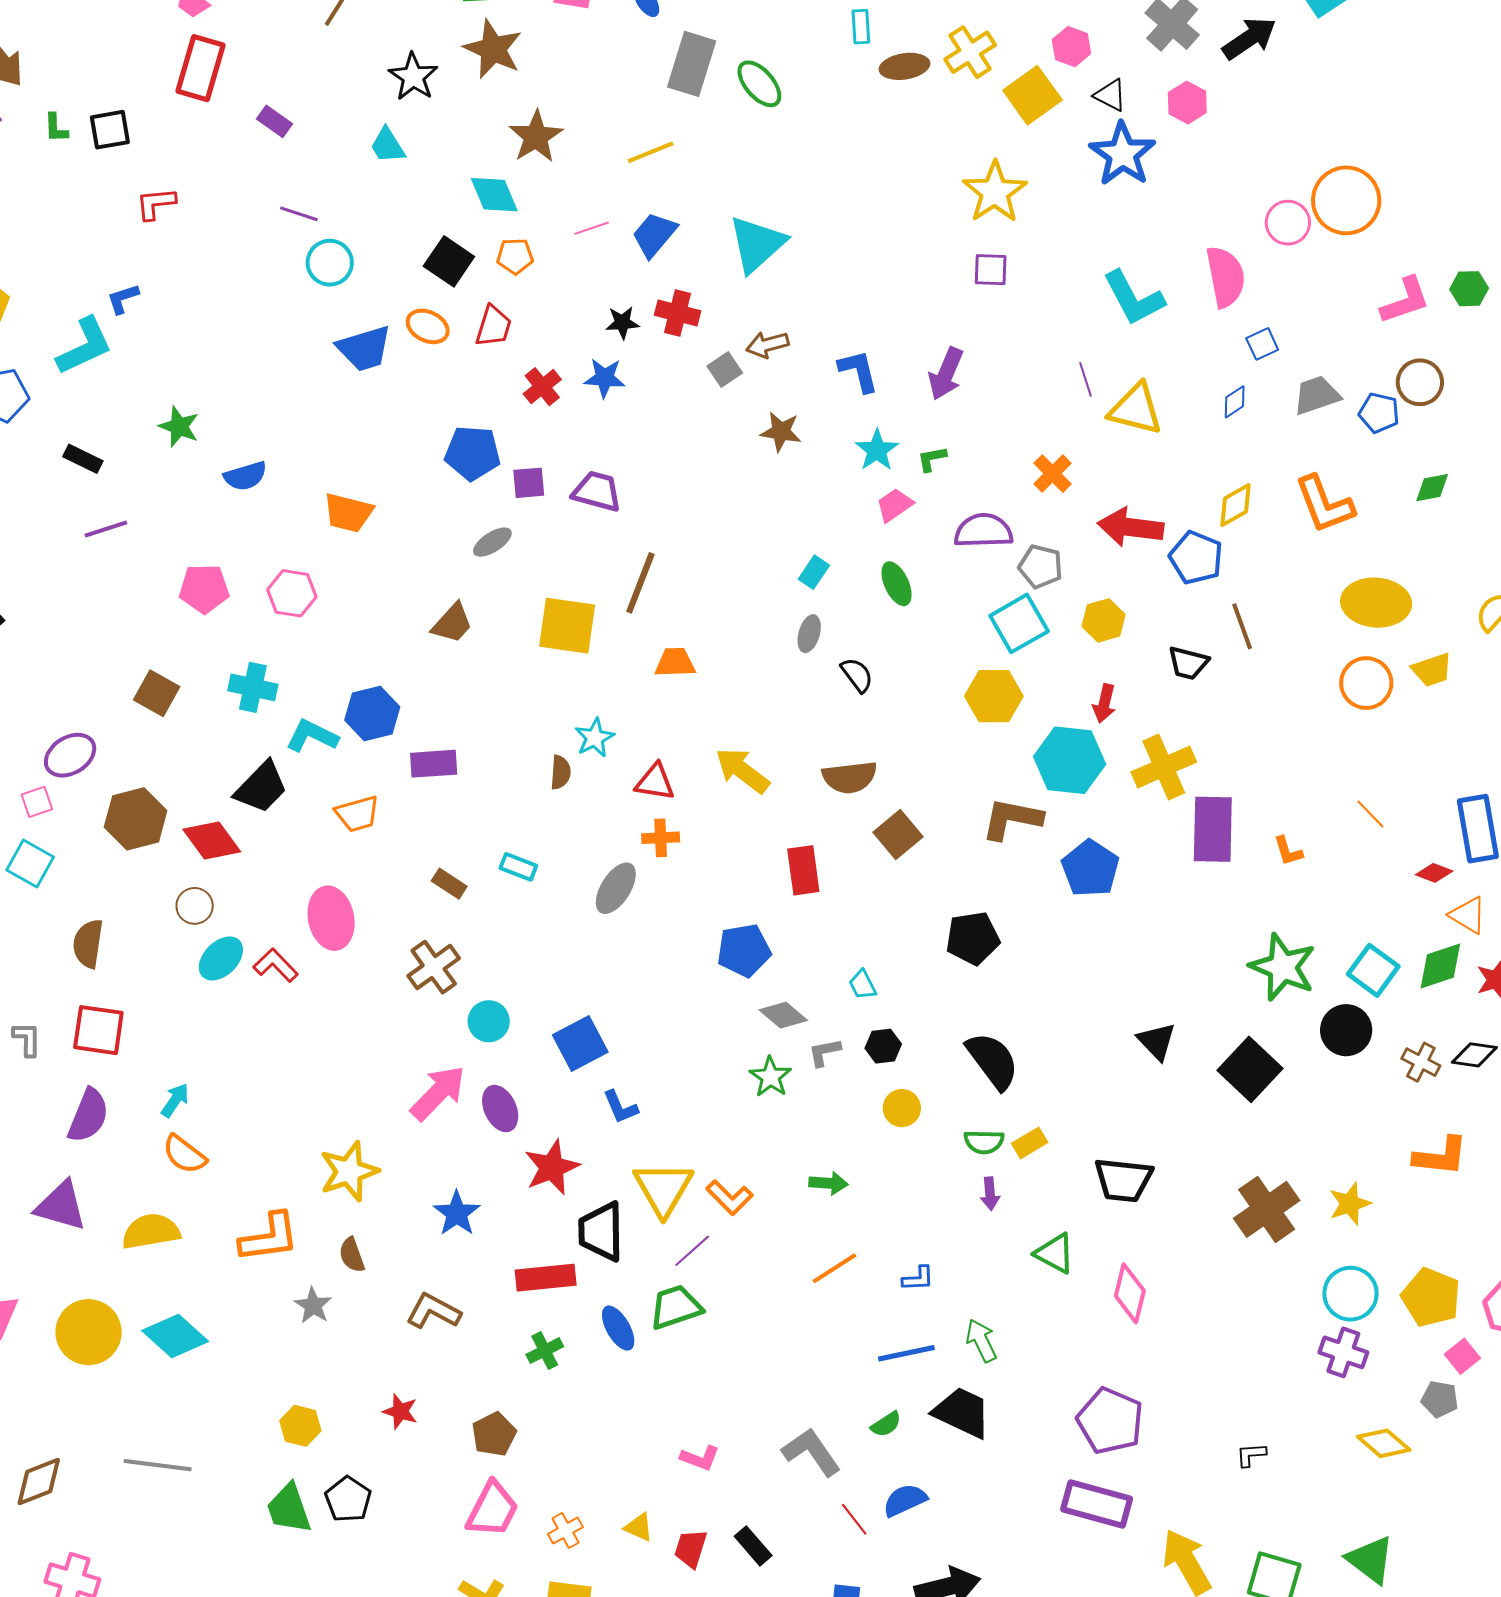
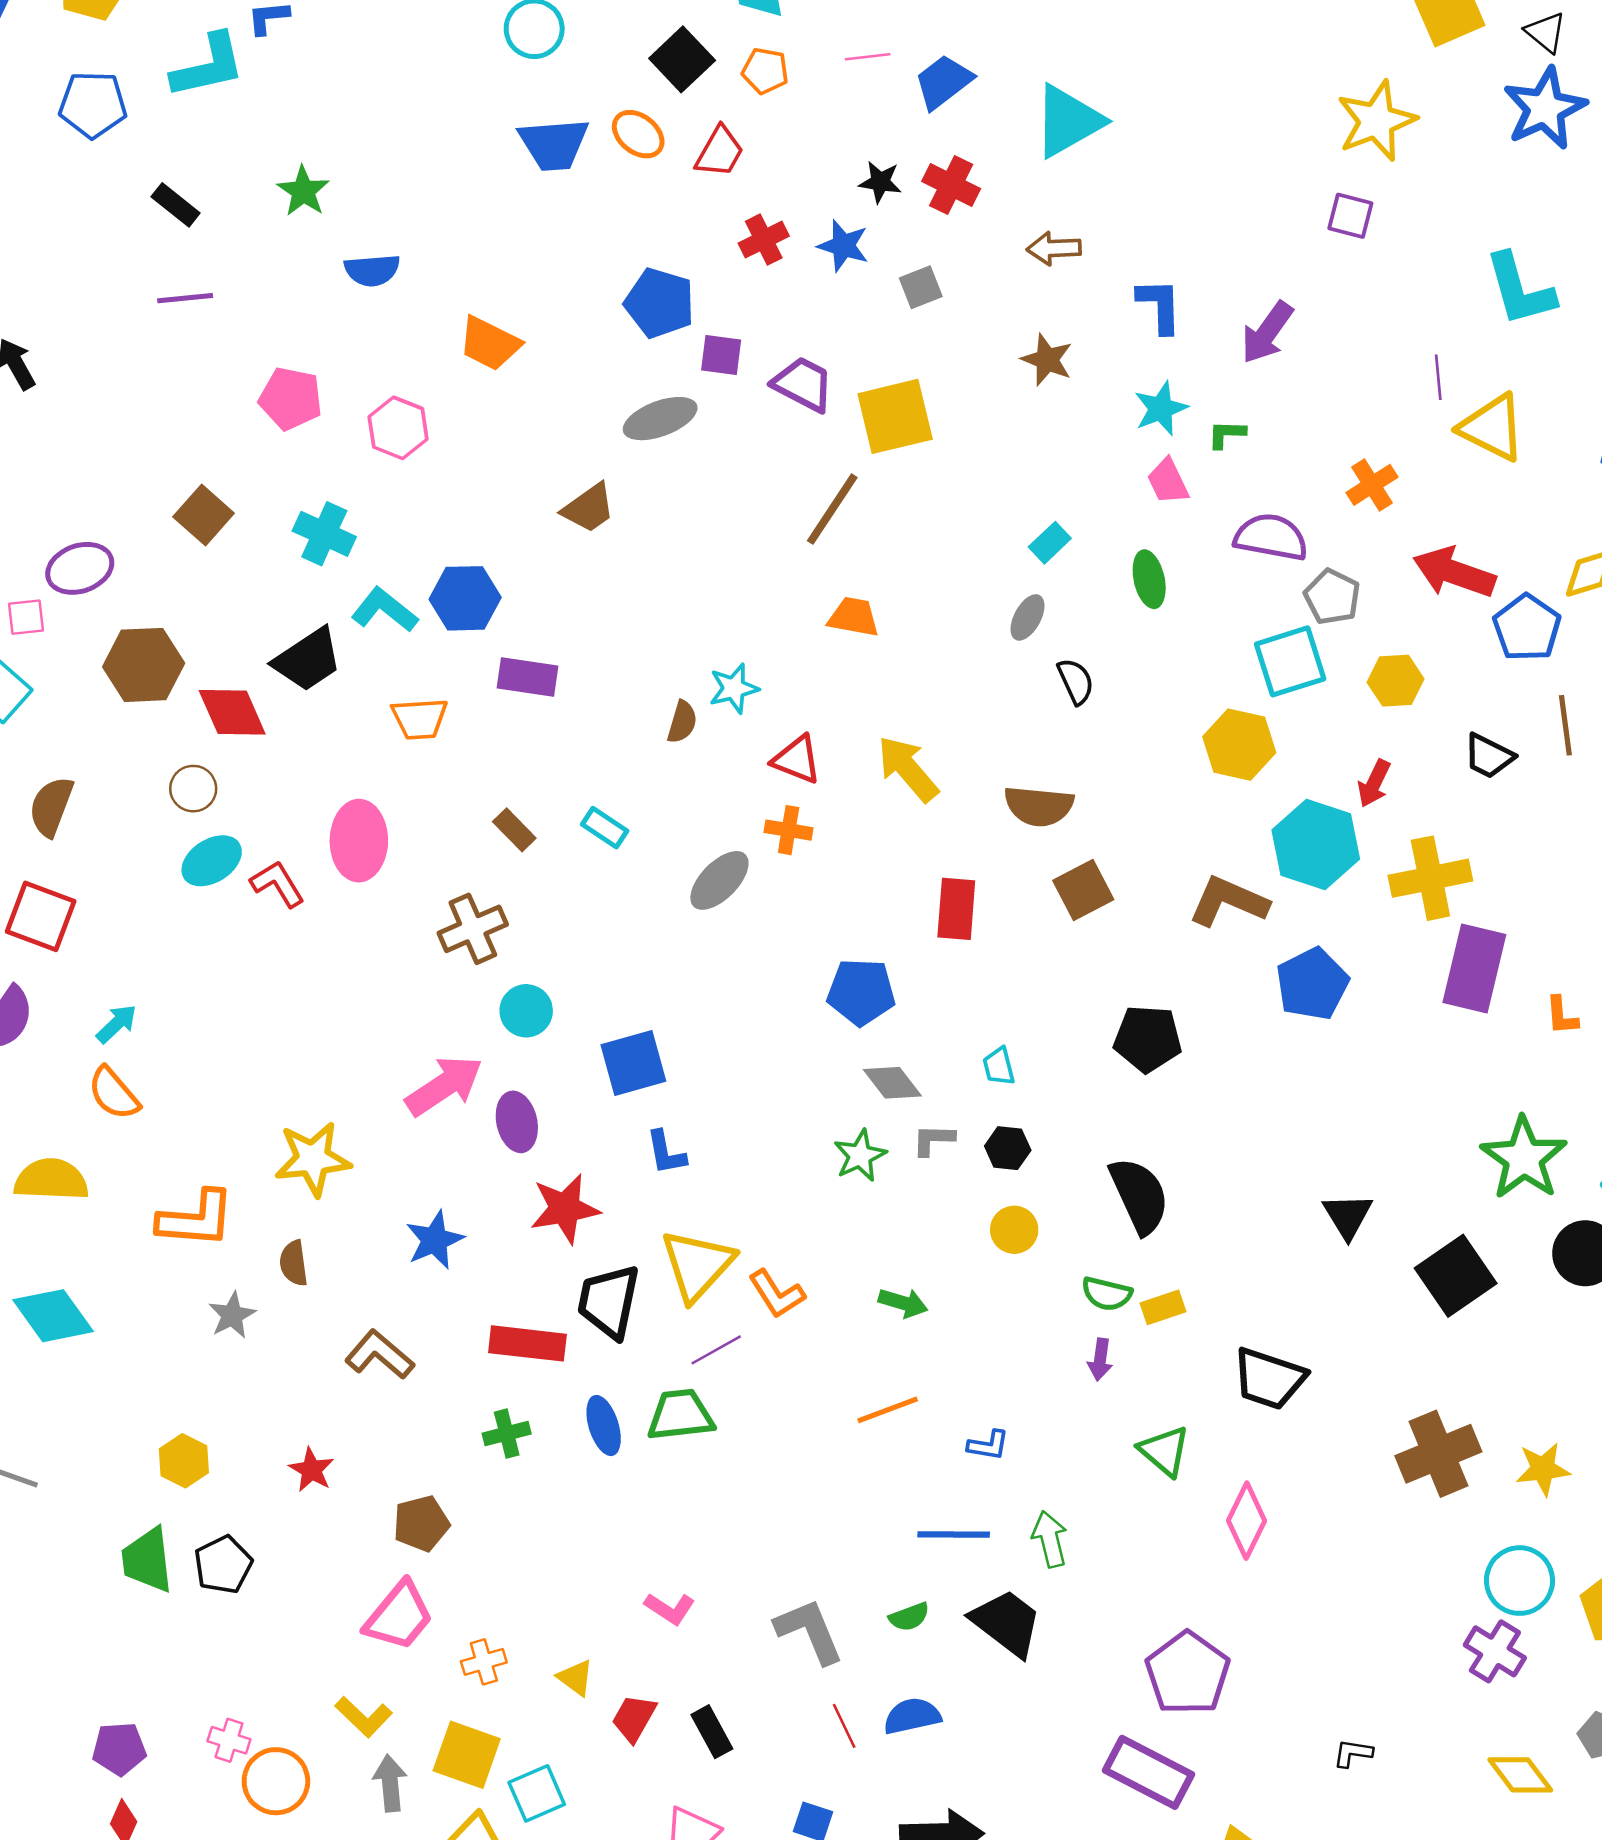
gray square: (725, 369) -> (921, 287), moved
pink trapezoid: (894, 505) -> (1168, 481), turned -93
gray ellipse: (492, 542) -> (660, 419), size x1.4
yellow square: (567, 626) -> (895, 416), moved, turned -34

